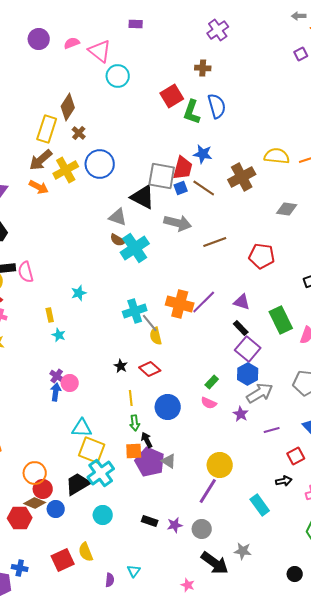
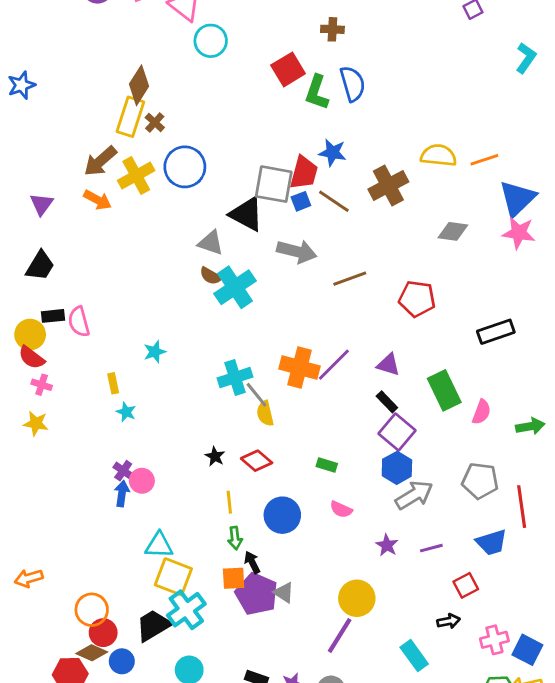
yellow rectangle: (47, 129) -> (130, 117), moved
green rectangle: (212, 382) -> (327, 465), moved, turned 64
purple star: (241, 414) -> (387, 545), moved

